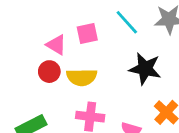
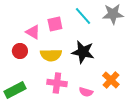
black star: (145, 69) -> (83, 52), moved
red circle: (49, 72) -> (20, 51), moved

